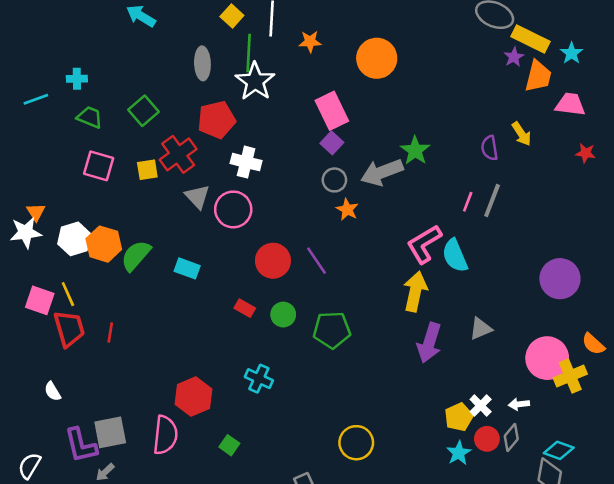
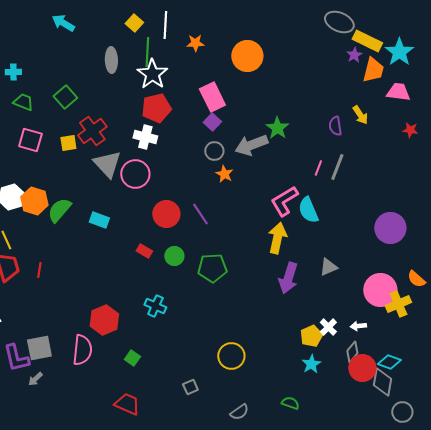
cyan star: (572, 53) -> (399, 52), size x1.6
red pentagon: (217, 120) -> (156, 108), moved
gray triangle: (197, 197) -> (107, 164), size x1.4
red circle: (487, 439) -> (362, 368), moved, size x1.4

